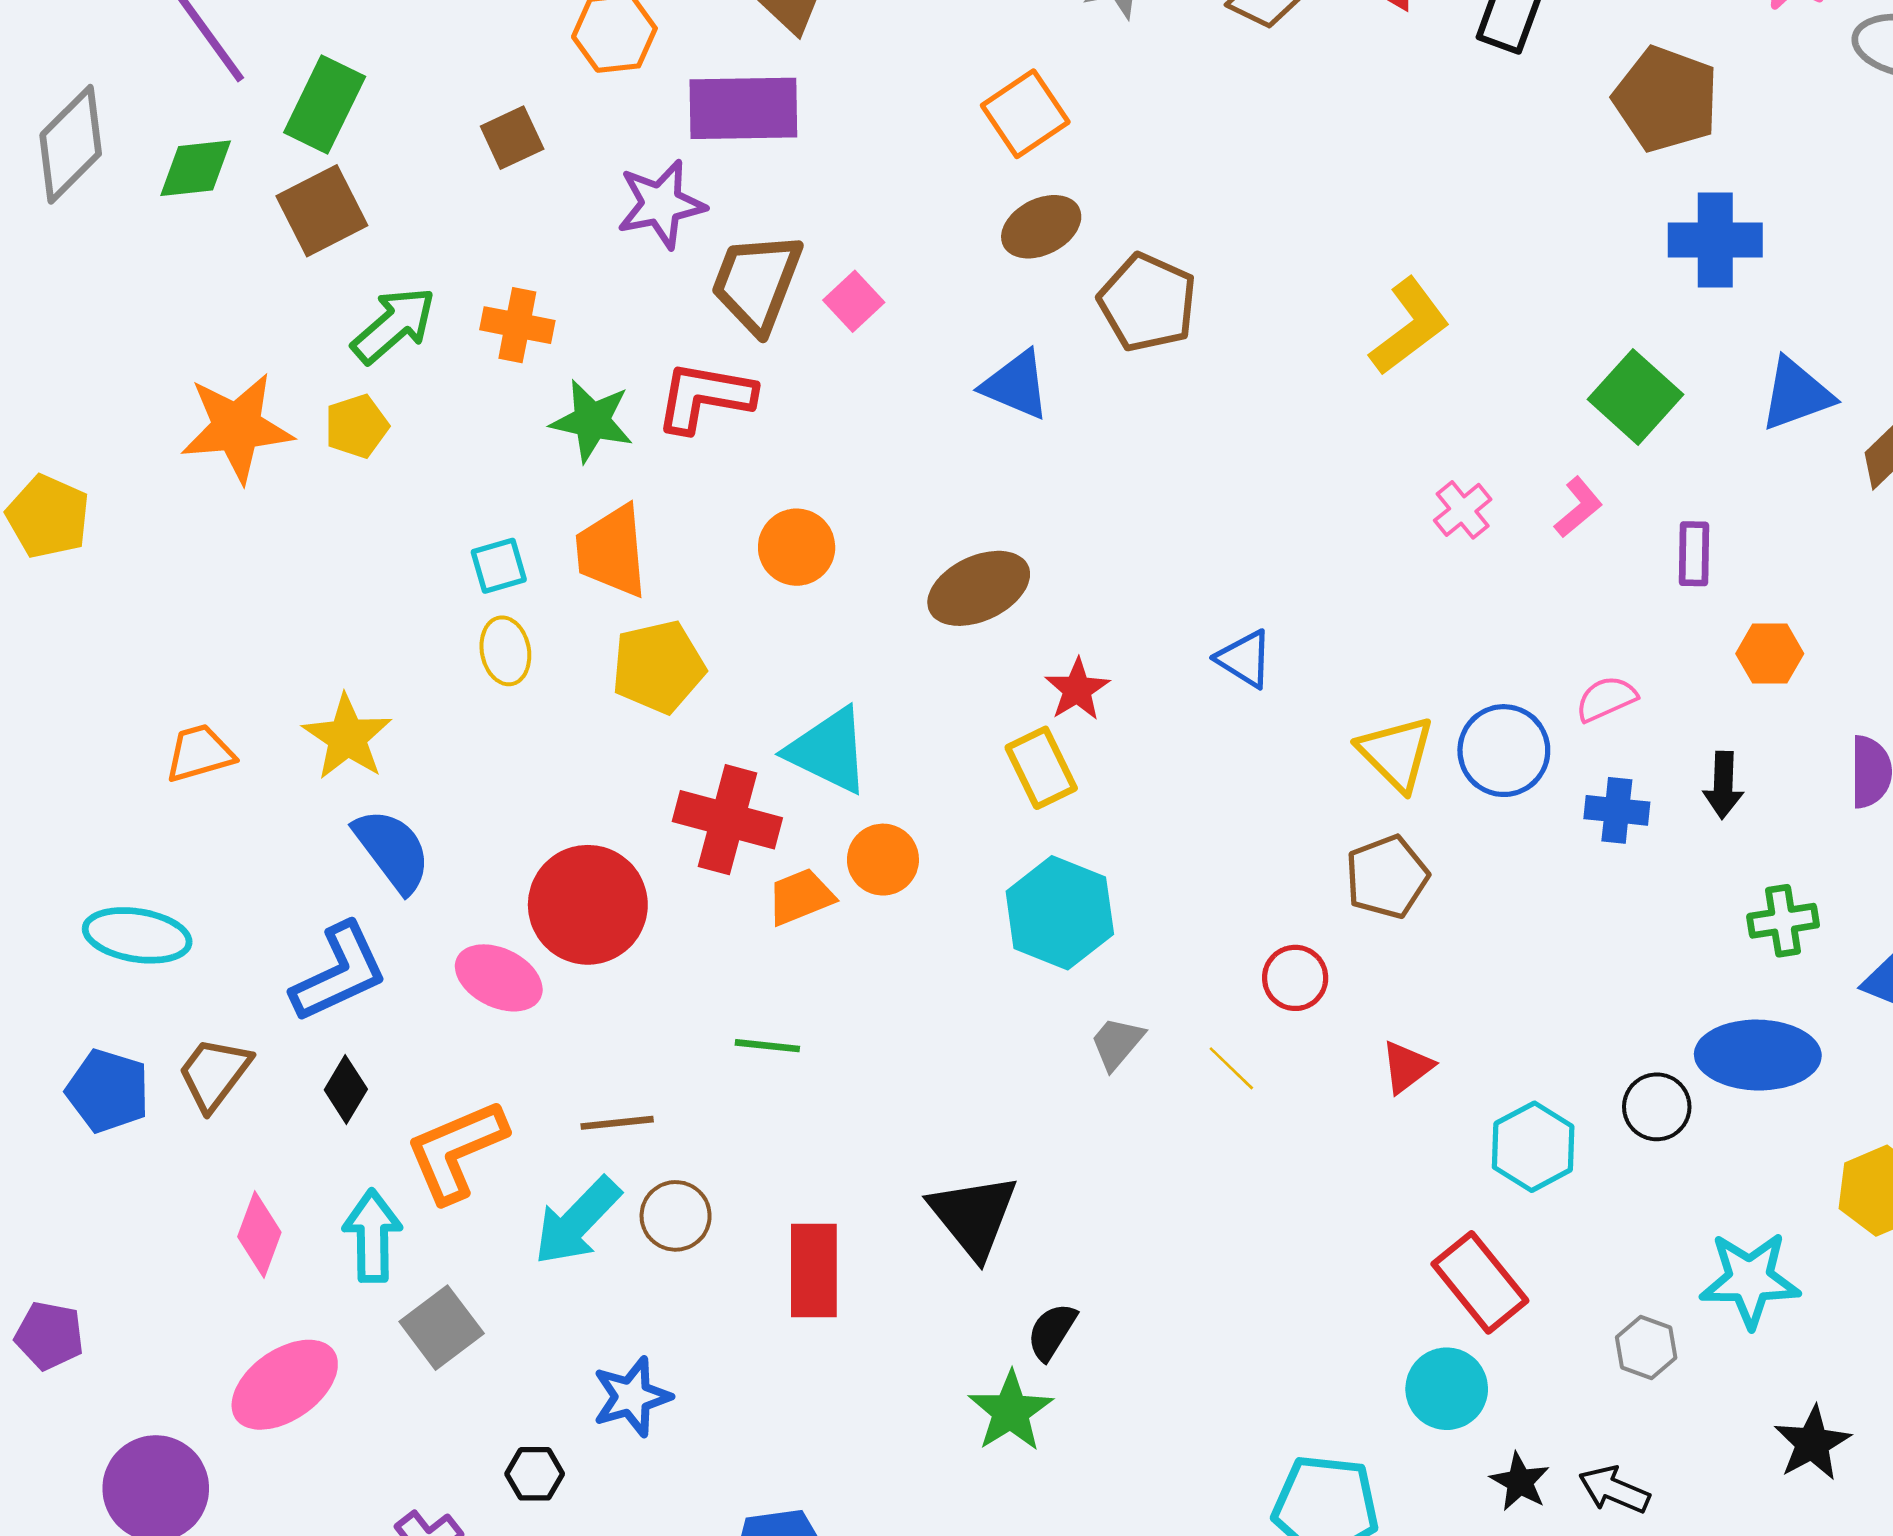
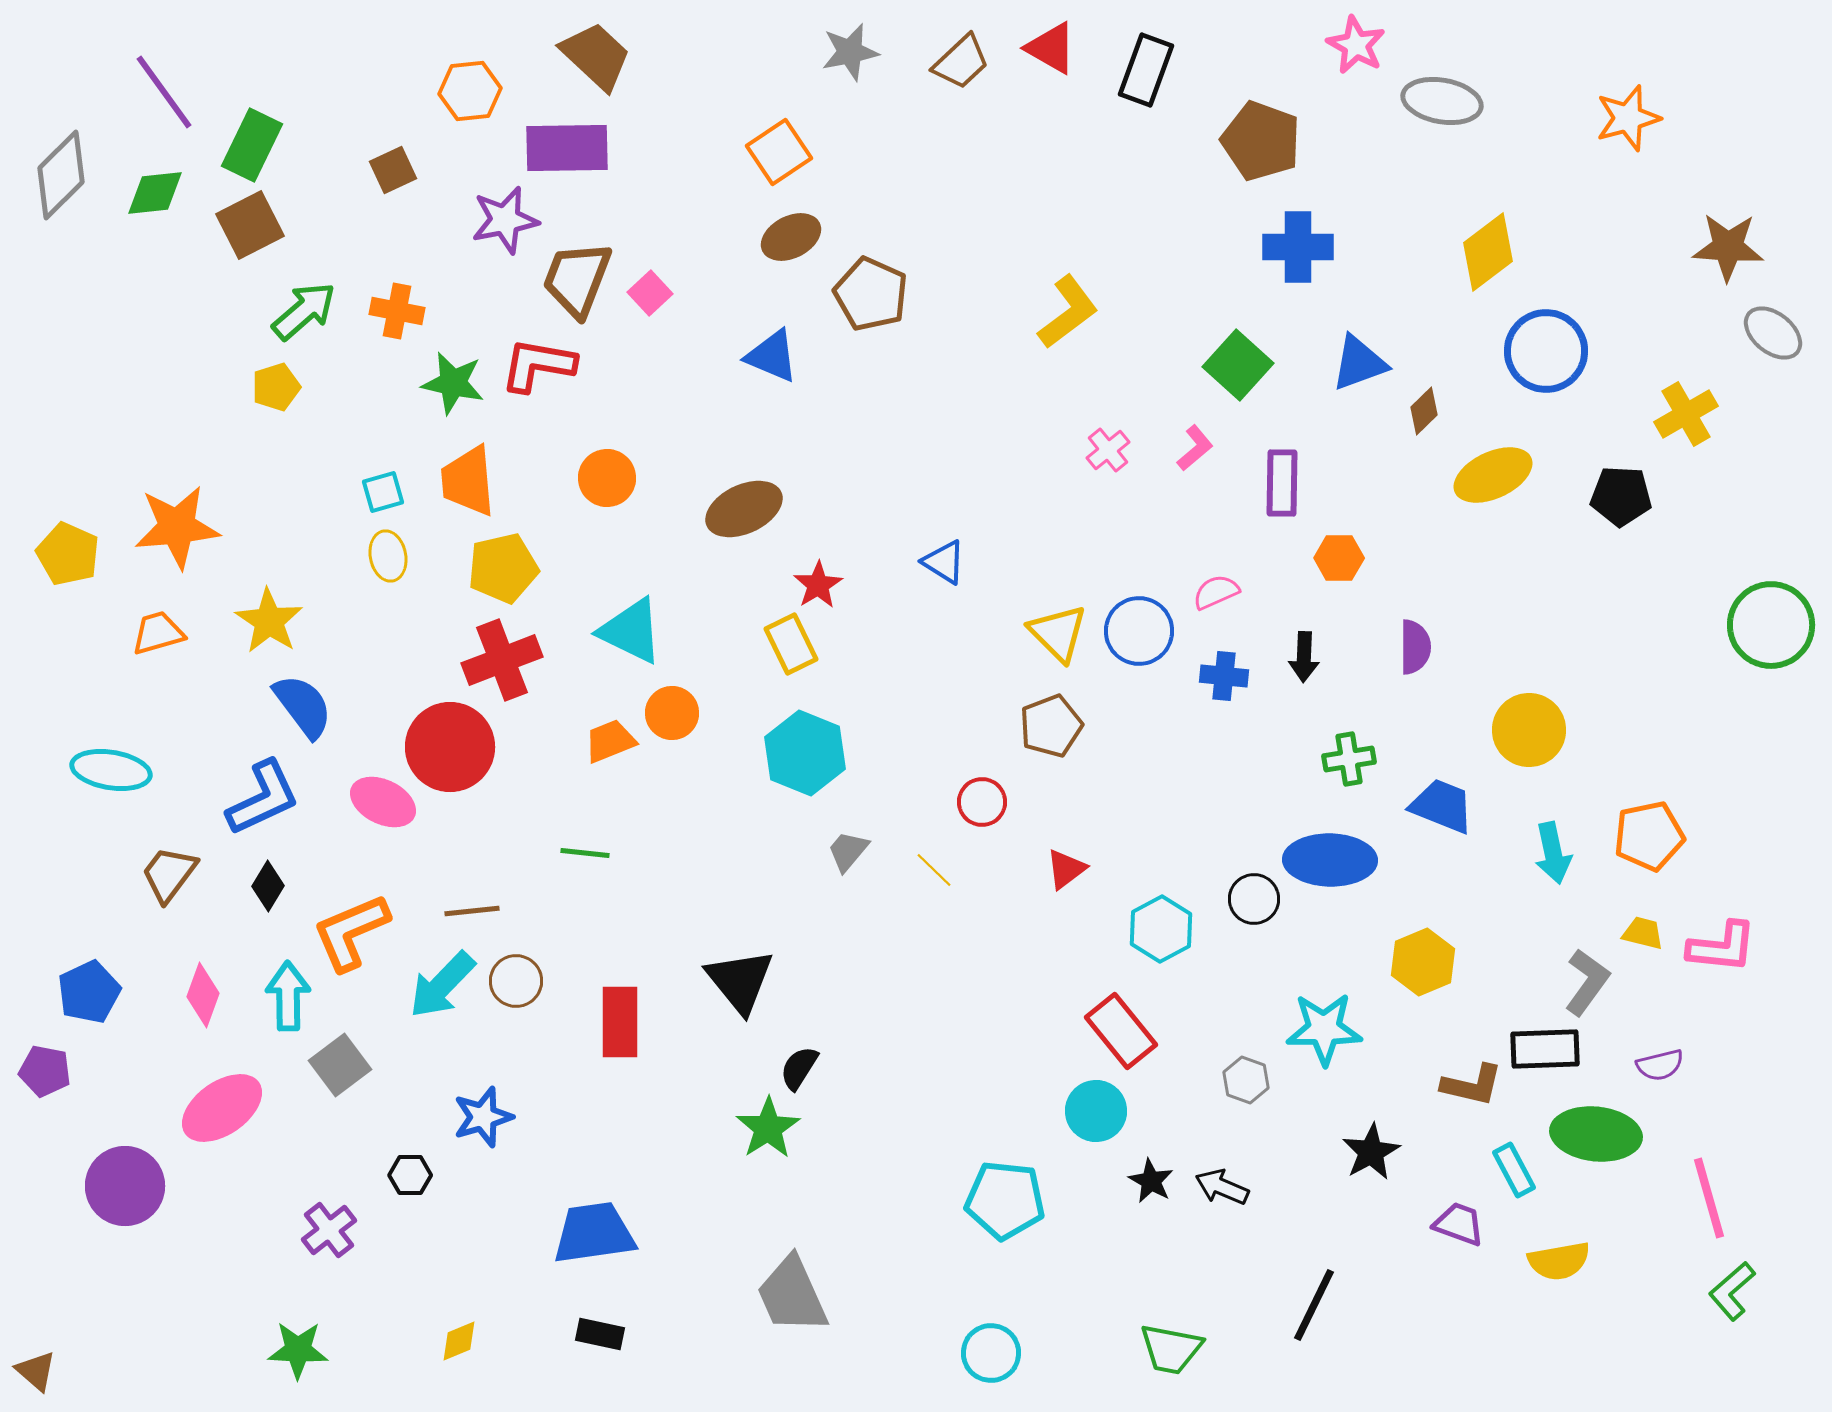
orange star: (237, 427) -> (177, 527), moved
yellow pentagon: (48, 517) -> (68, 554), moved
purple rectangle: (1694, 554) -> (1282, 483), size x1.4
red cross: (727, 820) -> (502, 660), moved, turned -36
blue pentagon: (108, 1091) -> (89, 992), moved, turned 30

